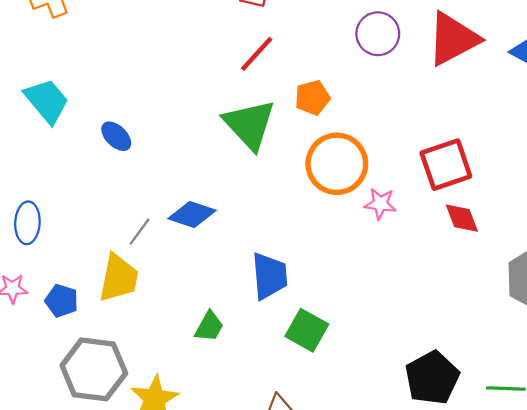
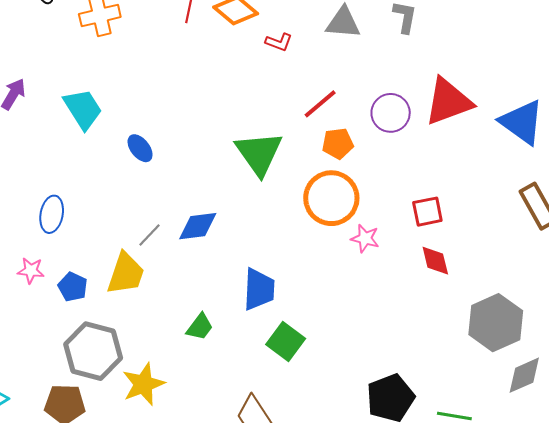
purple circle: (378, 34) -> (391, 113), moved
red line: (257, 54) -> (320, 104), moved
orange pentagon: (312, 98) -> (338, 143), moved
red square: (446, 165) -> (427, 212), size x0.7
blue diamond: (192, 214) -> (198, 226), turned -33

